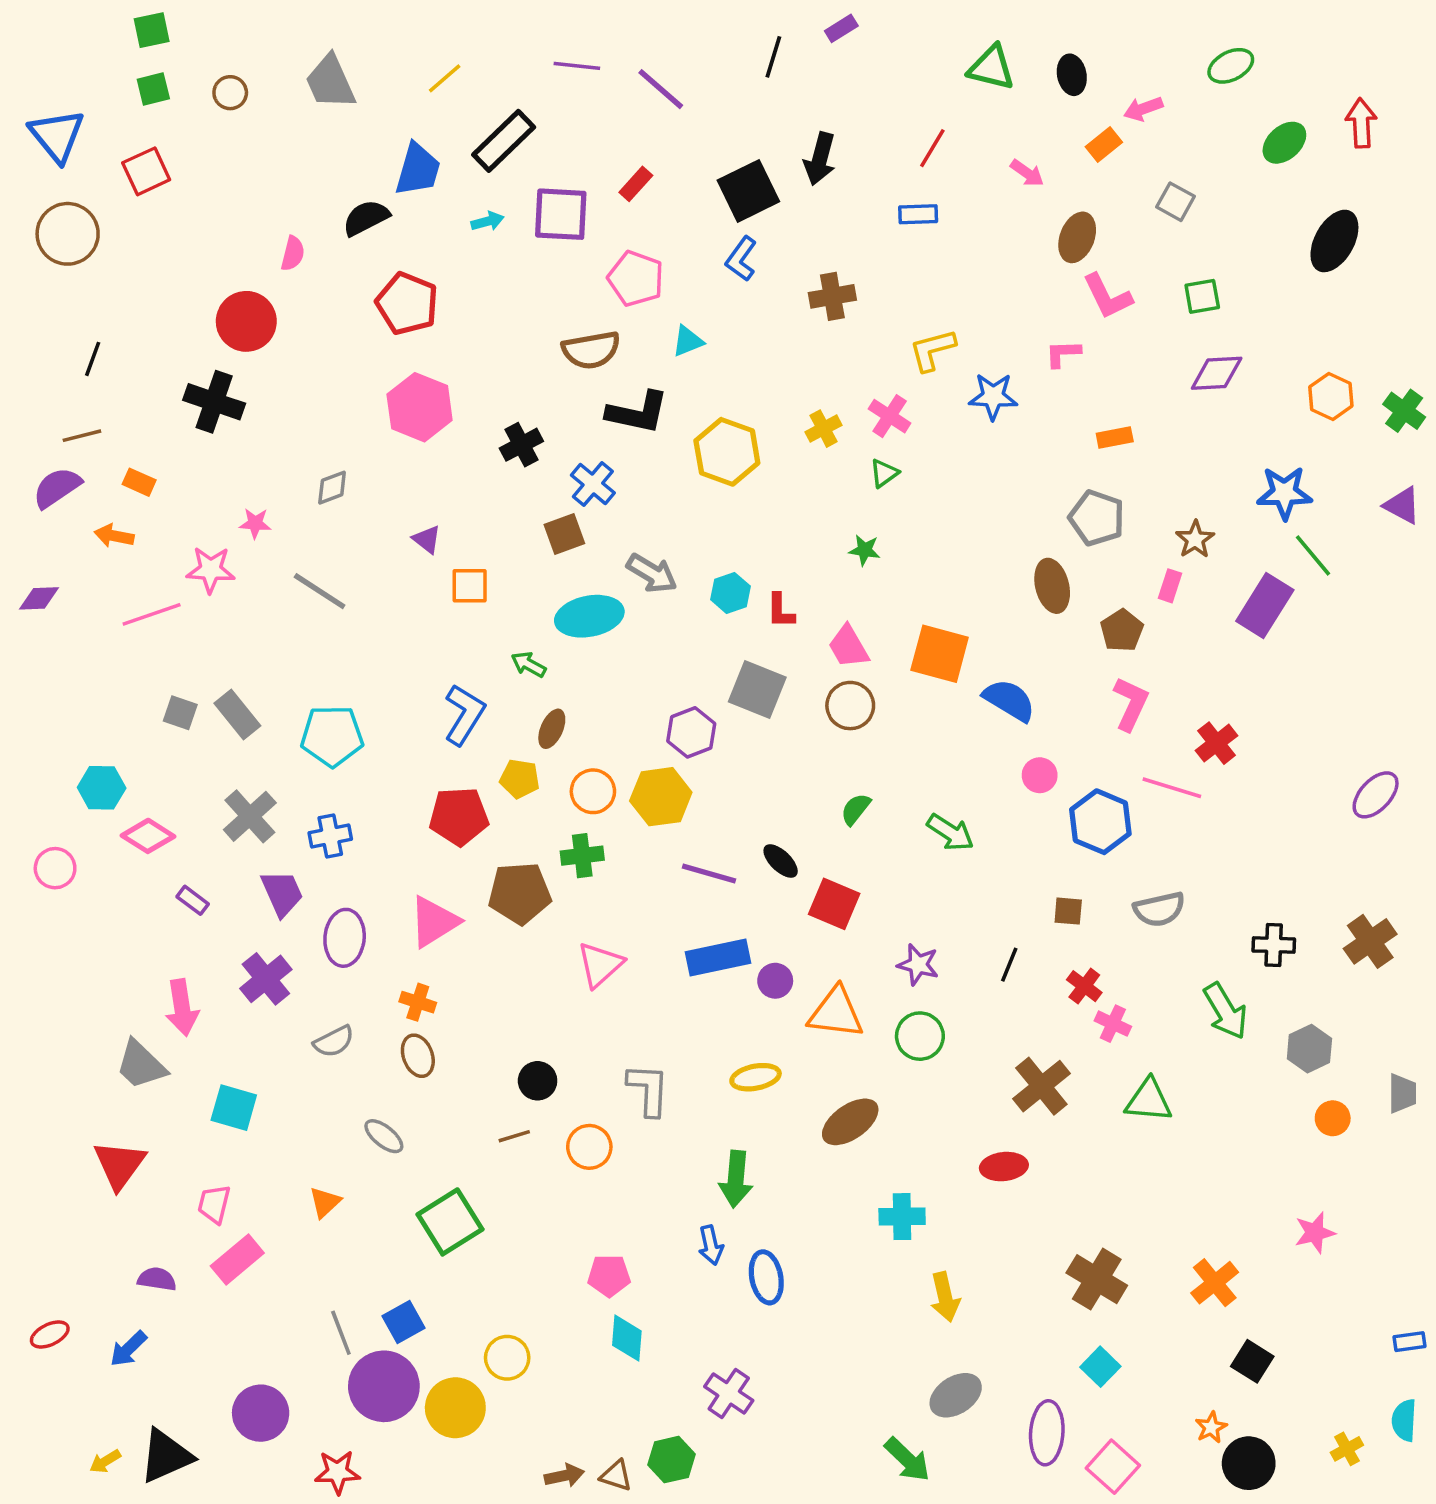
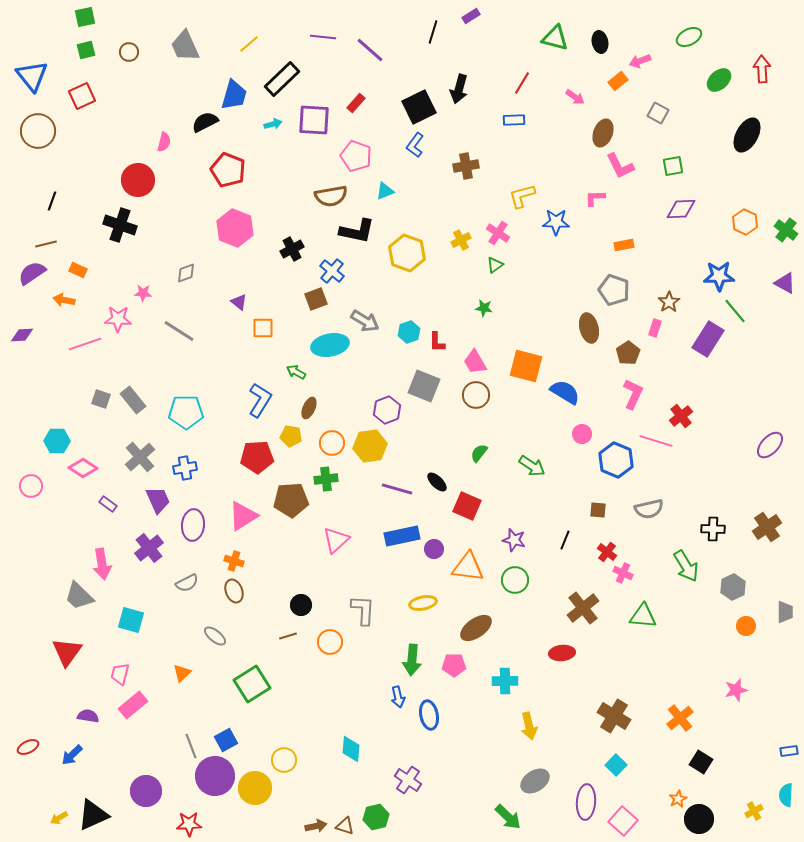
pink pentagon: (609, 1276) -> (454, 665), moved

